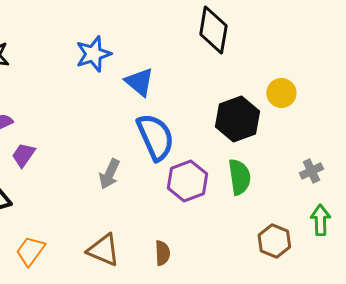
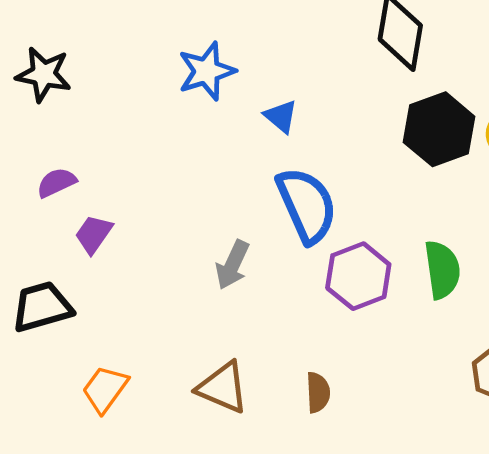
blue triangle: (139, 82) -> (281, 116), size x0.7
black hexagon: (237, 119) -> (439, 129), moved

